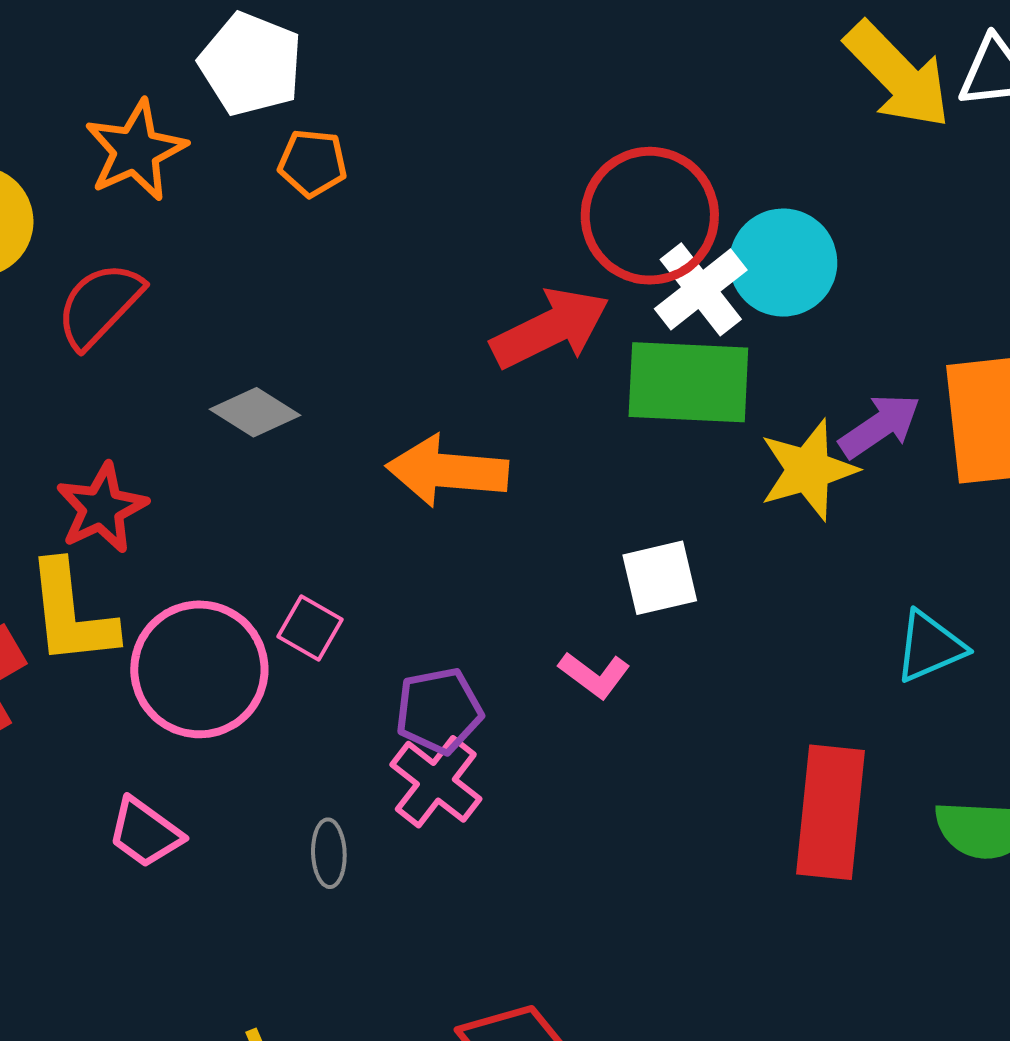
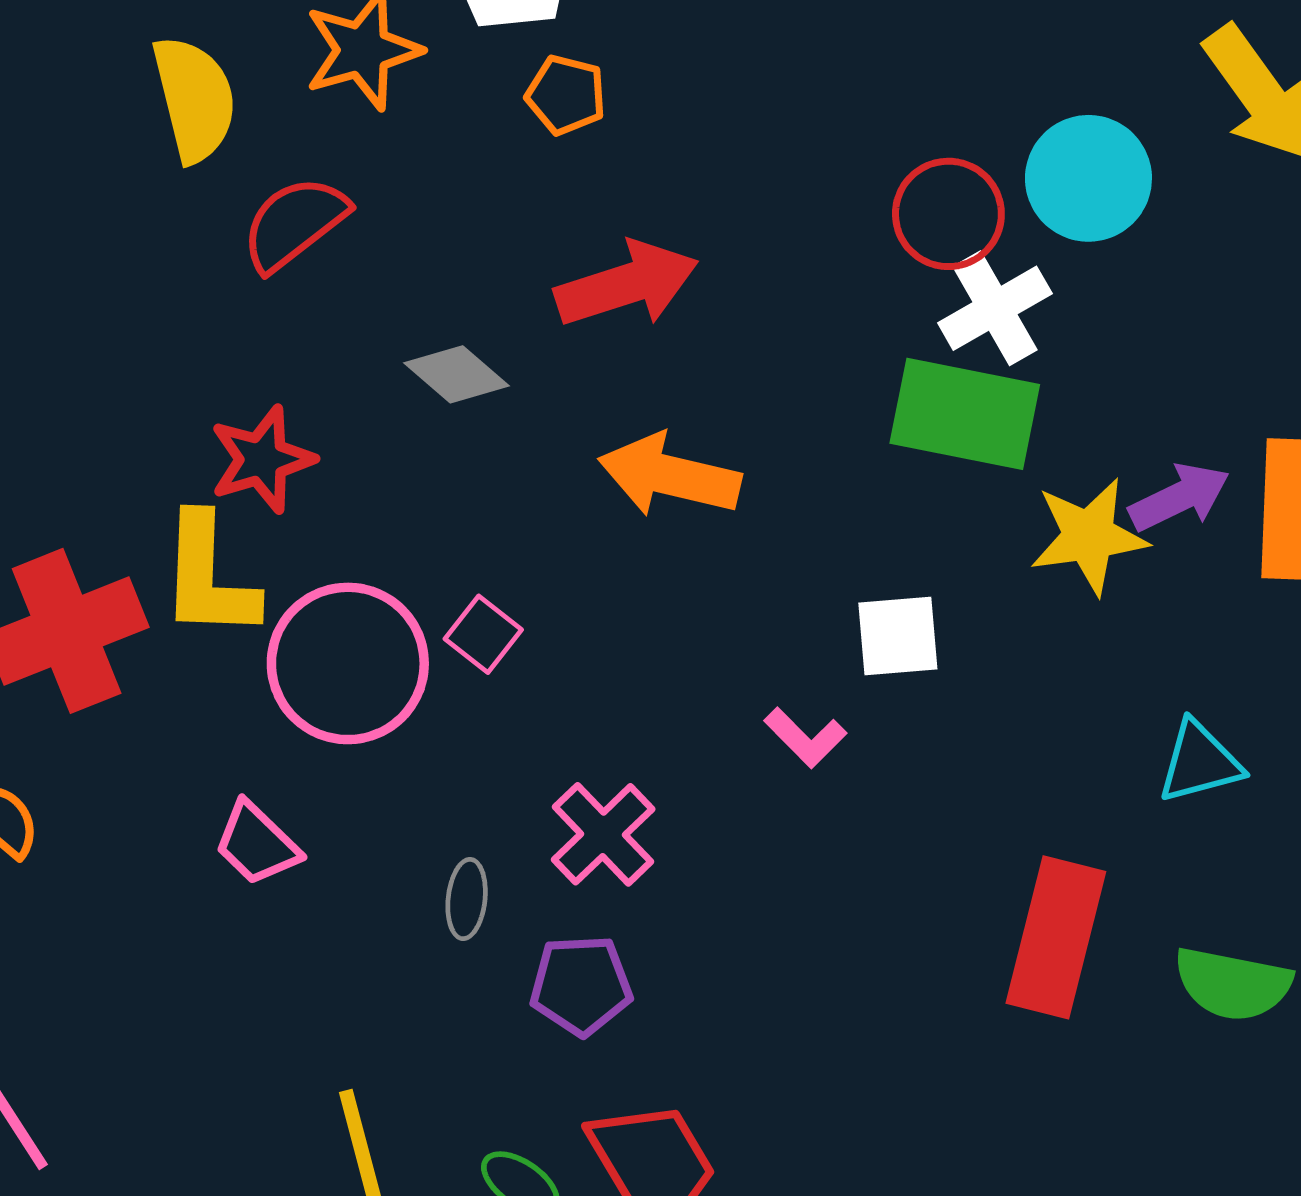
red circle: (650, 216) -> (948, 214), size x0.7
cyan circle: (783, 263) -> (1088, 178), moved
red arrow: (550, 328) -> (627, 284), moved
purple pentagon: (439, 711) -> (581, 985), moved

